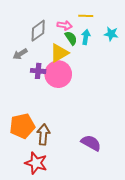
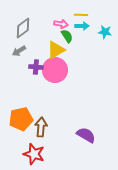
gray diamond: (38, 31) -> (23, 28), moved
cyan arrow: (86, 37) -> (82, 26), moved, turned 80

